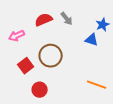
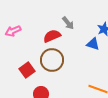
red semicircle: (44, 20) -> (52, 36), moved
pink arrow: (17, 36) -> (13, 31), moved

